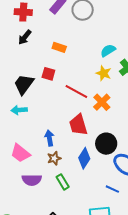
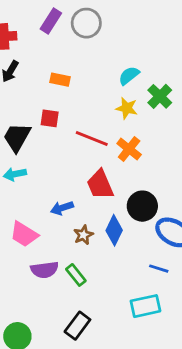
blue arrow: (49, 138) -> (62, 208), turned -91
brown star: (54, 158) -> (83, 235), moved
green rectangle: (63, 182) -> (76, 275), moved

